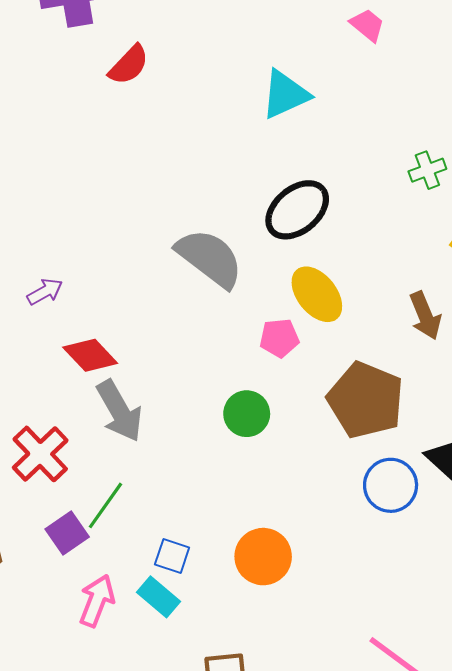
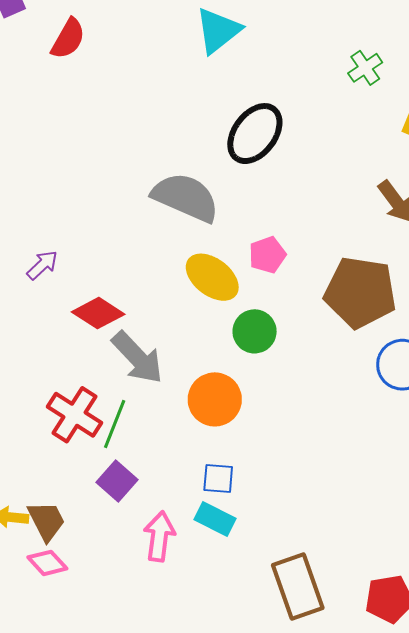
yellow ellipse: (317, 294) -> (212, 277), moved
green line: (106, 505) -> (115, 424), moved
orange circle: (263, 557) -> (215, 399), moved

